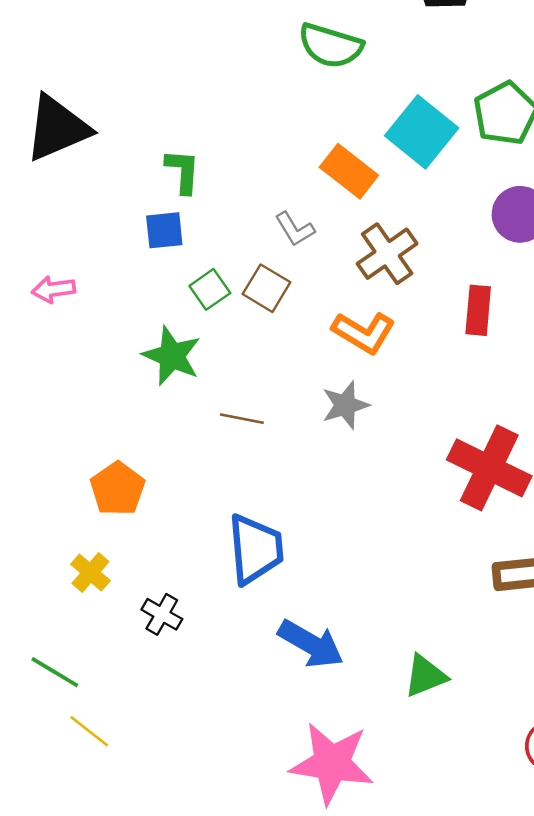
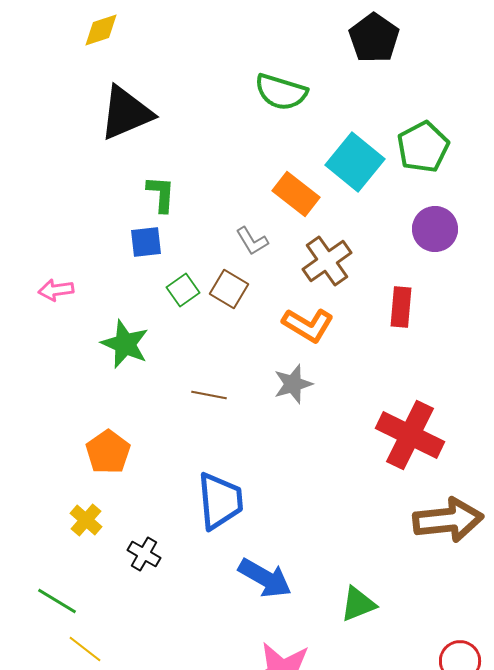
black triangle: (57, 128) -> (126, 113), moved
green star: (172, 356) -> (125, 344), moved

